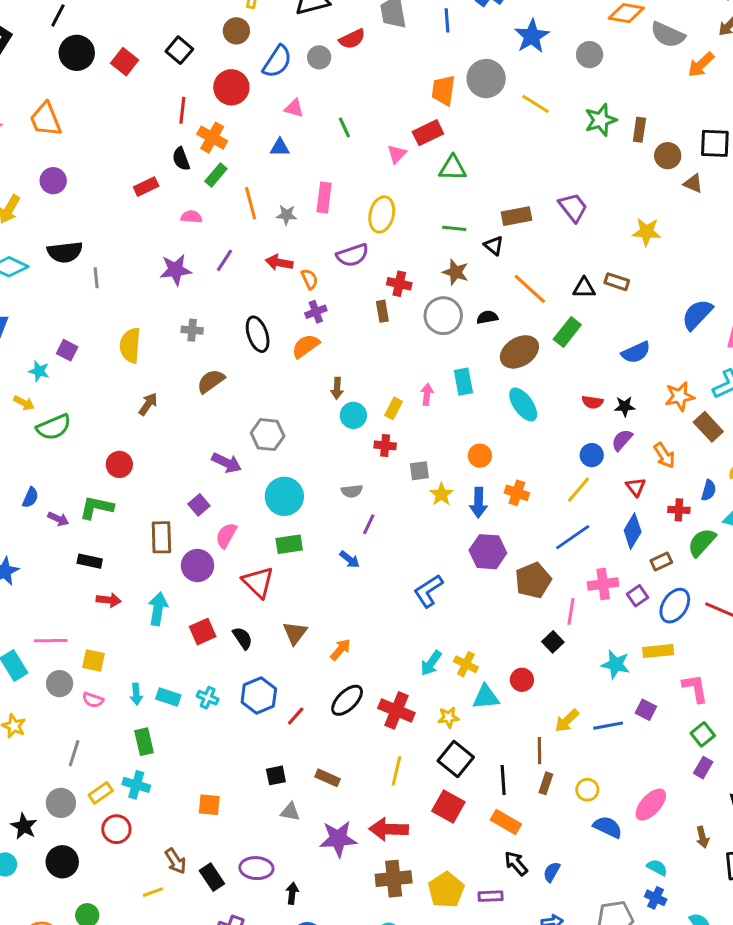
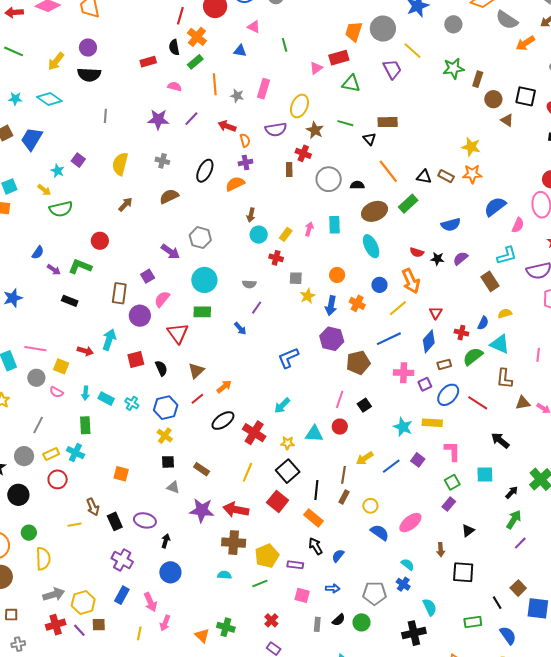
purple trapezoid: (573, 207) -> (392, 69), moved
black semicircle: (65, 252) -> (89, 75), moved
brown star: (456, 272) -> (315, 130), moved
black ellipse: (258, 334) -> (205, 171), turned 35
orange star: (680, 396) -> (472, 174), moved
purple semicircle: (622, 440) -> (460, 258), moved
blue circle: (592, 455) -> (379, 285), moved
orange arrow: (664, 455) -> (411, 281), moved, size x1.4
red arrow: (109, 600) -> (85, 351), moved
pink line: (571, 611) -> (340, 399), moved
yellow cross: (466, 664) -> (165, 436), moved
red line: (296, 716) -> (197, 399), moved
blue line: (608, 726) -> (391, 466), turned -36

